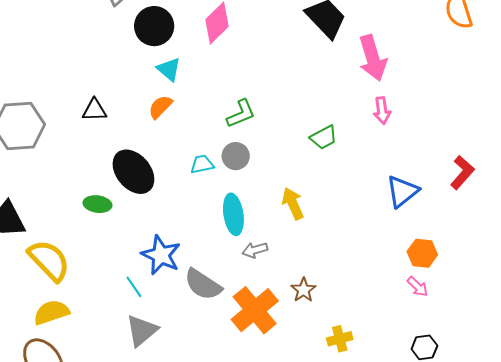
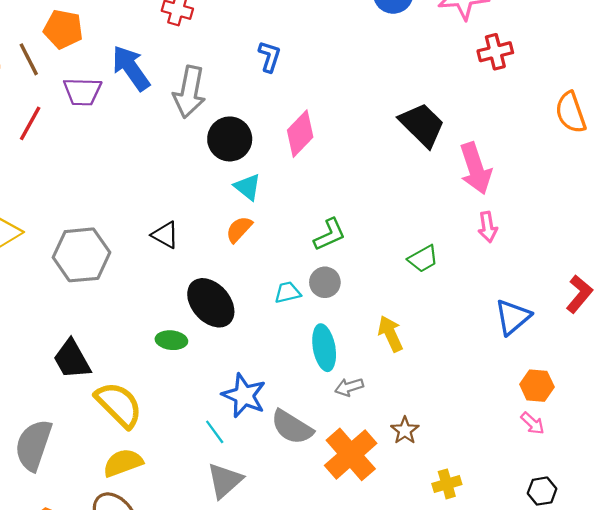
black triangle: (94, 110) -> (165, 235), turned 32

